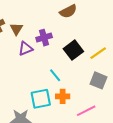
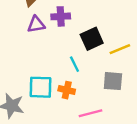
cyan line: (55, 75) -> (74, 64), moved
gray square: (99, 80) -> (113, 81), turned -30

